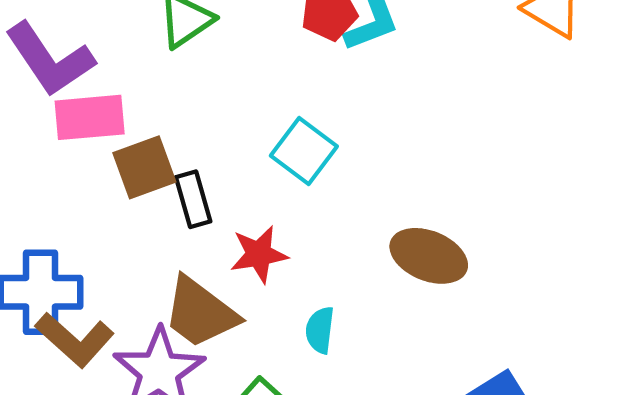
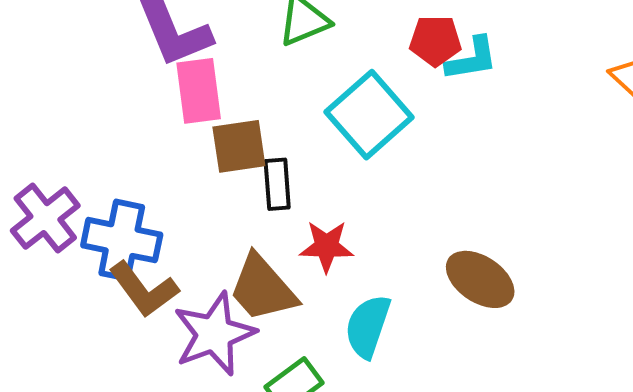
pink rectangle: (90, 117) -> (199, 91), turned 76
cyan square: (304, 151) -> (369, 115), moved, size x1.4
cyan semicircle: (320, 330) -> (368, 326), size x1.5

